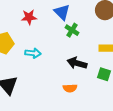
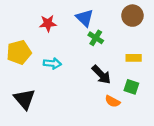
black arrow: (77, 63) -> (101, 75), turned -150
orange semicircle: (70, 88) -> (112, 101), moved, turned 32

